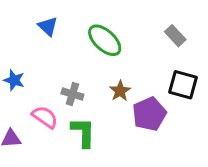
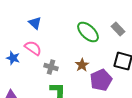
green ellipse: (105, 40) -> (88, 32), moved
pink semicircle: (45, 117) -> (33, 48), moved

